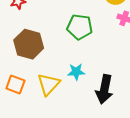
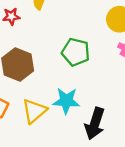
cyan star: (76, 72) -> (66, 101), size x1.4

